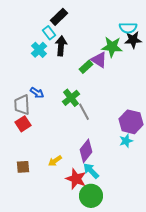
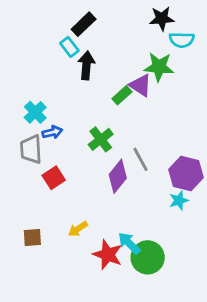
black star: (133, 40) -> (162, 18), moved
cyan cross: (39, 50) -> (35, 112), moved
blue arrow: (37, 93) -> (52, 132), turned -48
gray line: (84, 112) -> (140, 159), moved
red square: (23, 124) -> (54, 178), moved
purple diamond: (86, 151) -> (118, 176), moved
green circle: (91, 196) -> (148, 257), moved

